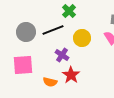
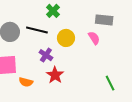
black line: (53, 30) -> (37, 30), turned 35
orange semicircle: (50, 82) -> (26, 82), moved

